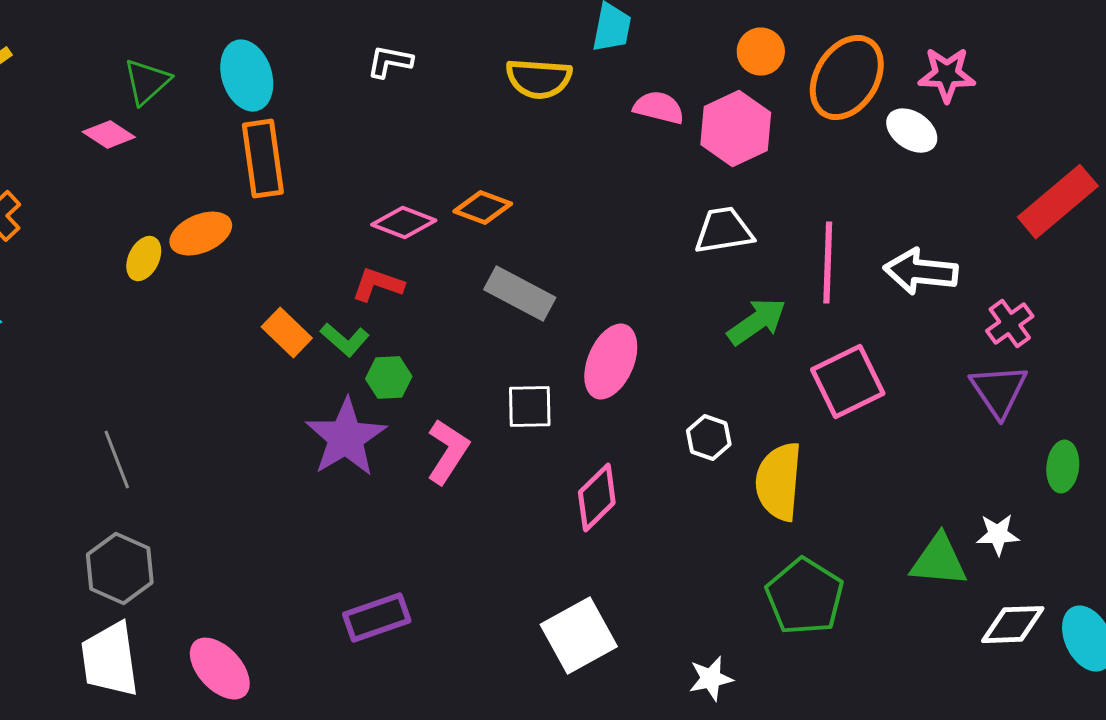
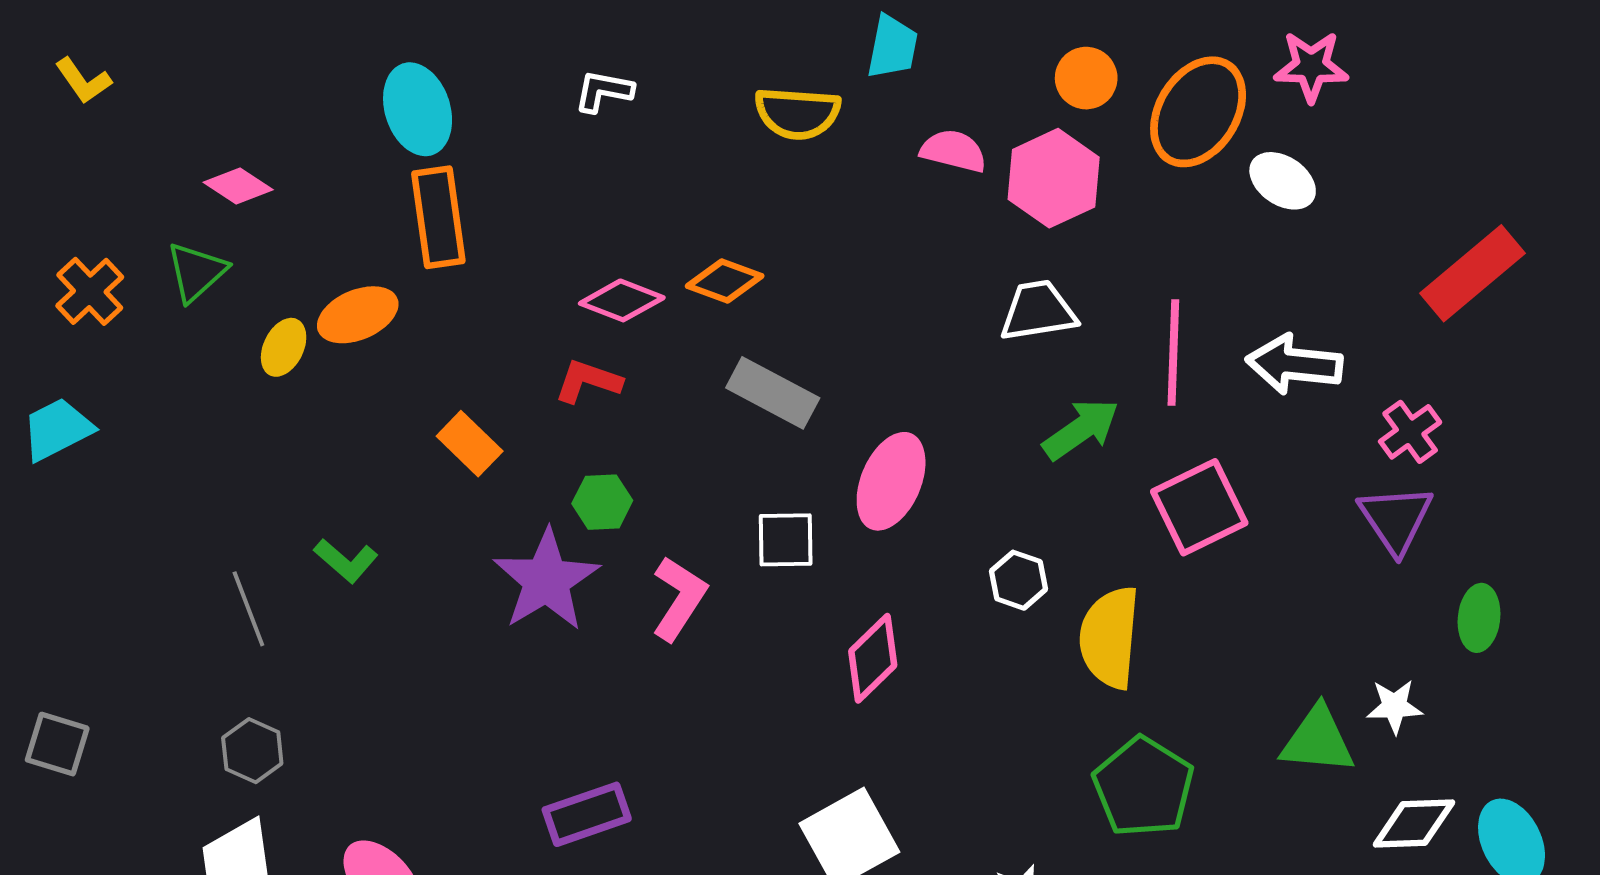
pink star: (947, 75) -> (1311, 66), moved
green triangle: (147, 82) -> (196, 272), moved
green L-shape: (345, 340) -> (346, 561), moved
gray hexagon: (120, 569) -> (252, 751), size x0.7

